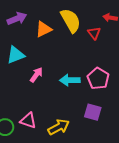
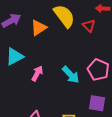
cyan arrow: (70, 80) -> (71, 75), turned -126

